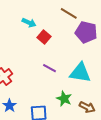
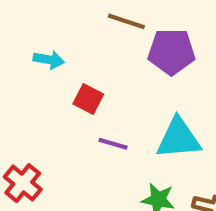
red square: (44, 37) -> (88, 99), moved

